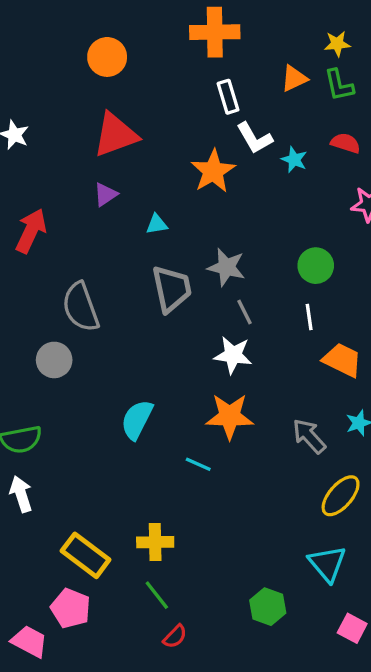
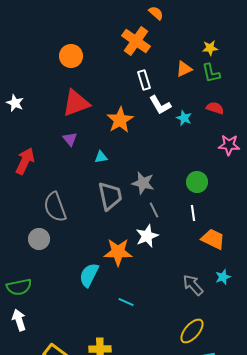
orange cross: (215, 32) -> (136, 41), turned 36
orange star: (213, 171) -> (120, 120), moved
purple triangle: (105, 194) -> (70, 139), turned -35
white star: (233, 355) -> (147, 236), turned -30
orange star: (230, 416) -> (118, 252), moved
yellow ellipse: (341, 496) -> (192, 331), moved

